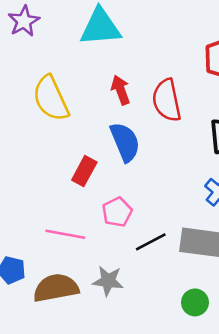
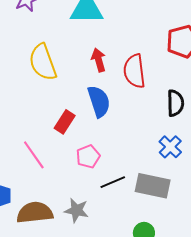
pink line: (65, 234) -> (34, 155), moved, turned 40

